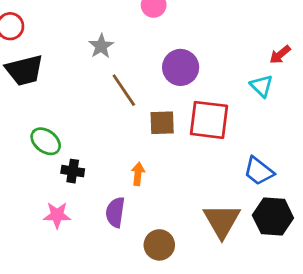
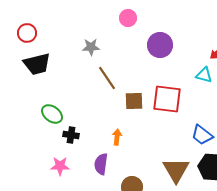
gray star: (101, 46) -> (91, 47), turned 30
purple circle: (181, 67) -> (160, 45), moved
cyan triangle: (262, 86) -> (204, 75), turned -30

